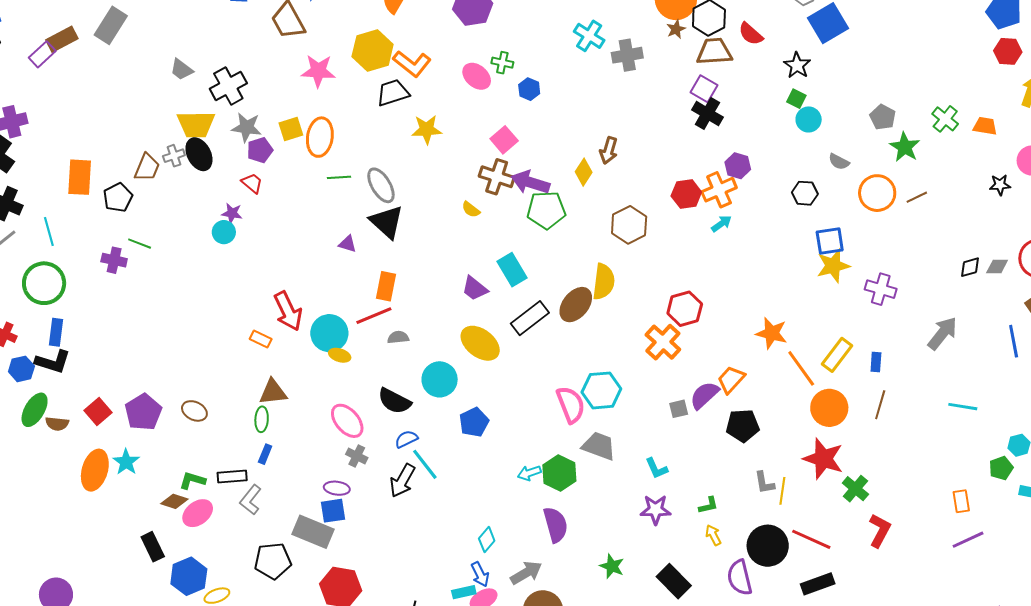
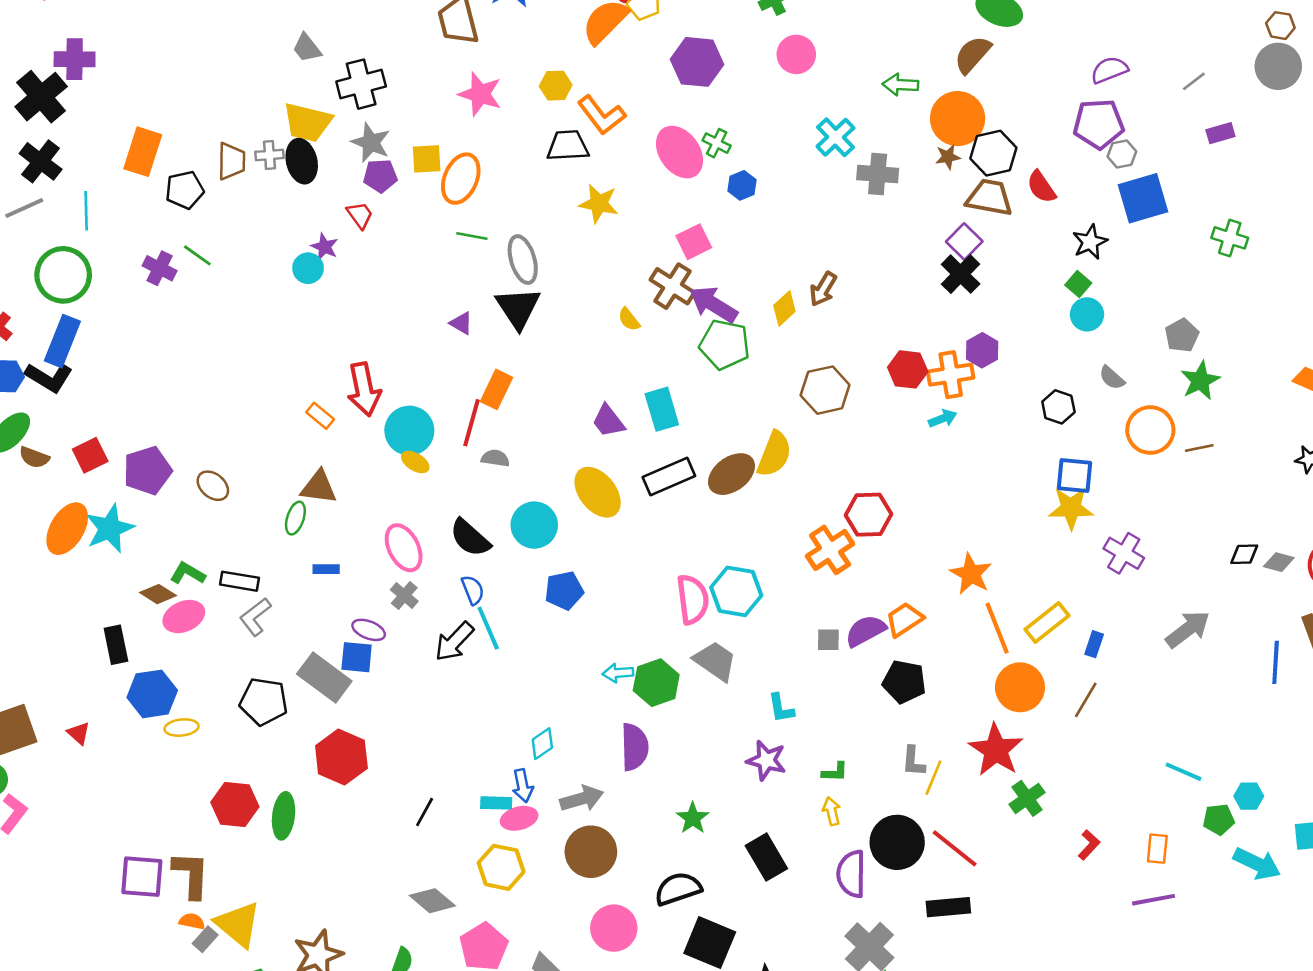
yellow hexagon: (373, 50) -> (556, 86), size x0.6
pink ellipse: (477, 76) -> (679, 152), size x1.4
green cross: (945, 119) -> (1230, 238), moved, turned -36
brown trapezoid: (147, 167) -> (231, 161), turned -36
red line: (374, 316) -> (472, 423), turned -66
blue rectangle: (56, 332) -> (62, 341), size x1.4
cyan line: (963, 407) -> (1184, 772), moved
blue semicircle: (406, 439) -> (473, 590), turned 80
blue rectangle: (265, 454) -> (326, 569), moved, turned 54
cyan star: (126, 462) -> (110, 528), size x1.4
red L-shape: (880, 530) -> (1089, 845), moved, size x0.7

